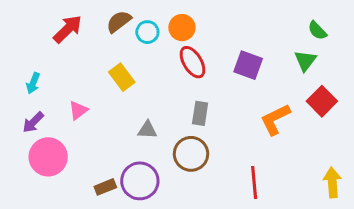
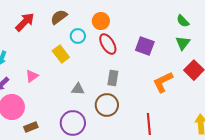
green semicircle: (317, 31) -> (183, 21), moved
cyan circle: (147, 32) -> (78, 36), moved
brown rectangle: (105, 187) -> (31, 127), moved

